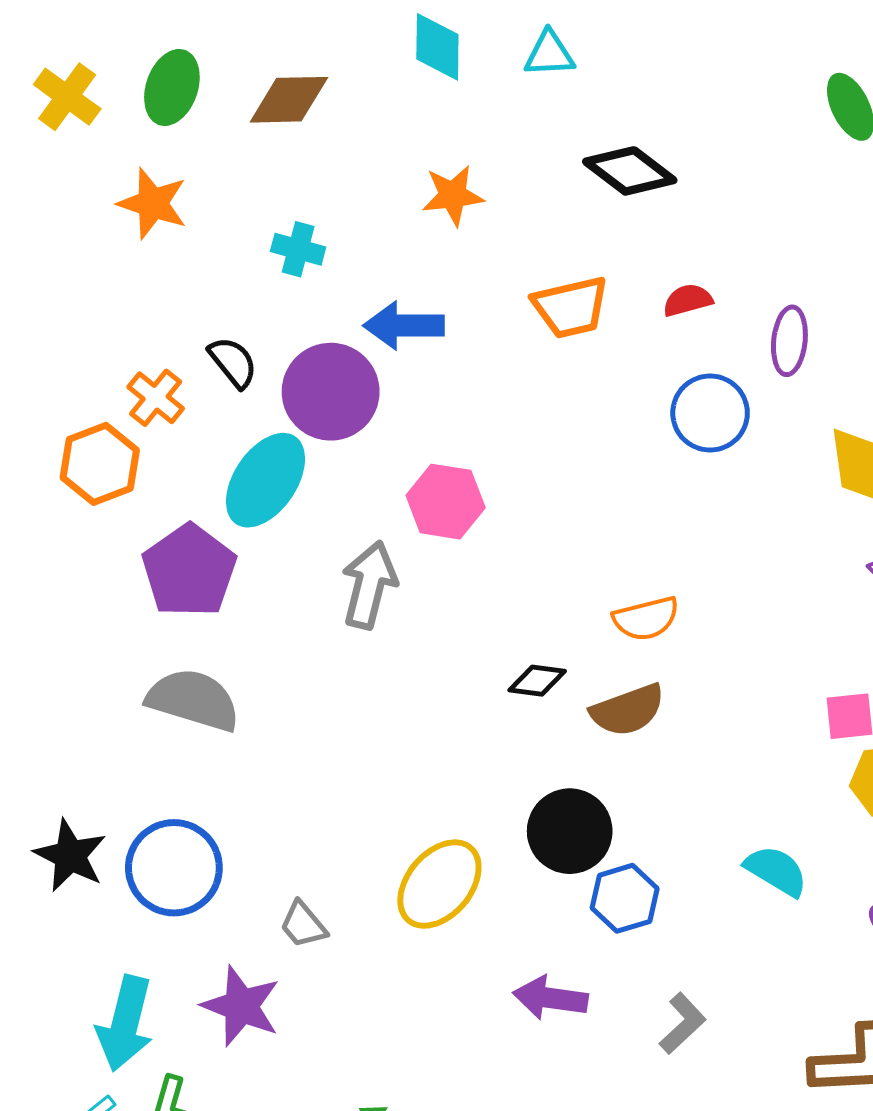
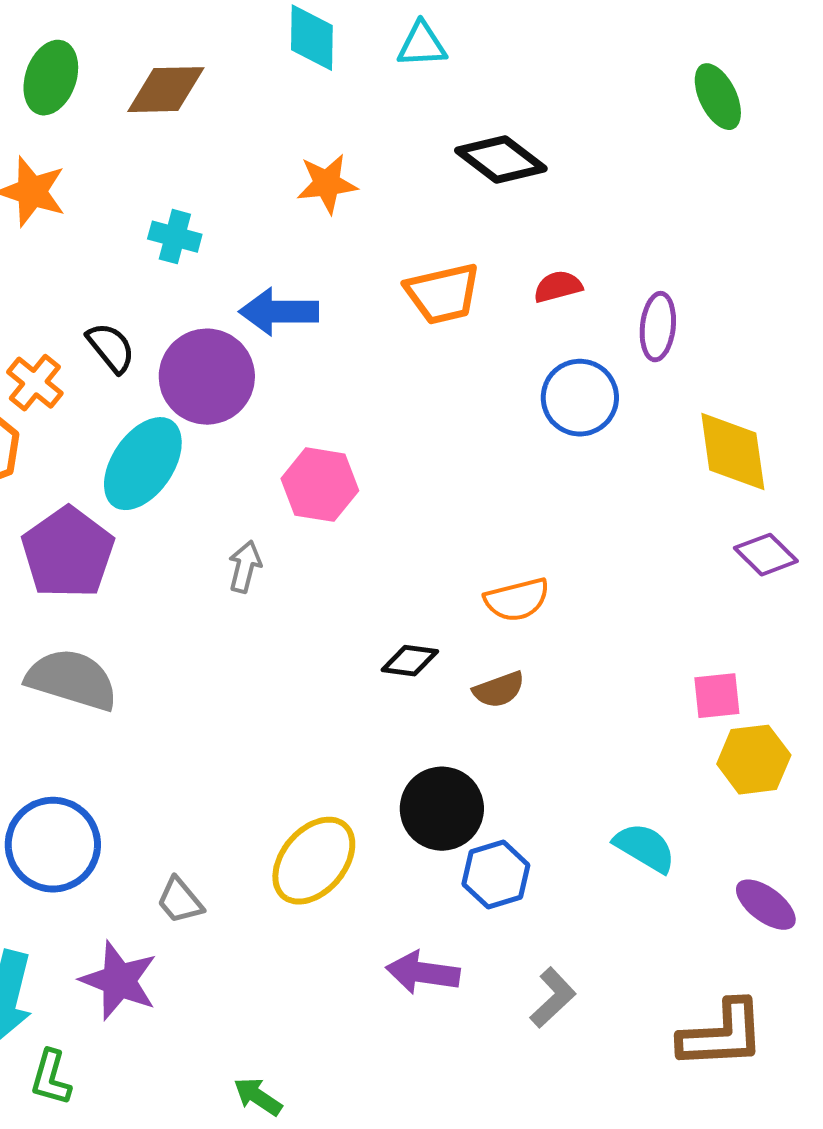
gray arrow: (369, 585) -> (245, 567), size x0.6
brown semicircle: (628, 710) -> (499, 690), size x0.7

